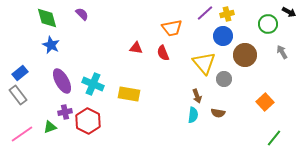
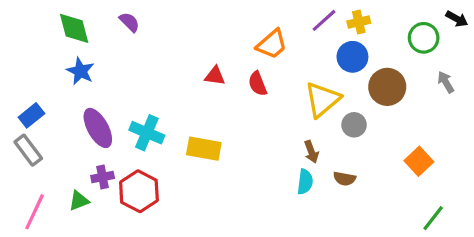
orange trapezoid: (172, 28) -> (272, 44), turned -30
yellow triangle: (204, 63) -> (322, 100), turned 30
pink line: (22, 134) -> (35, 212), turned -30

